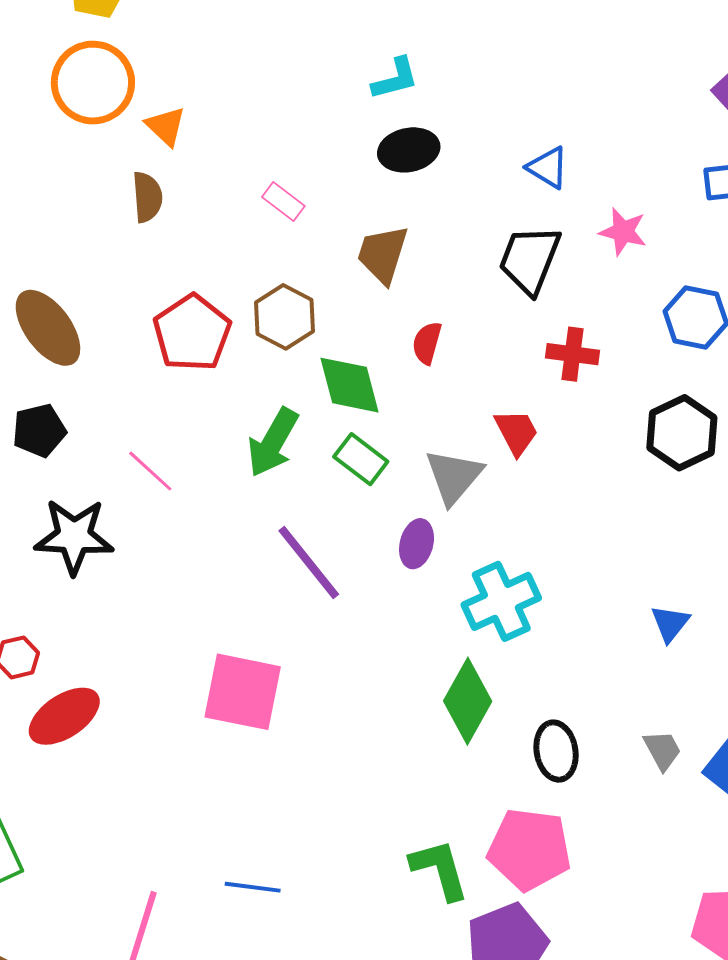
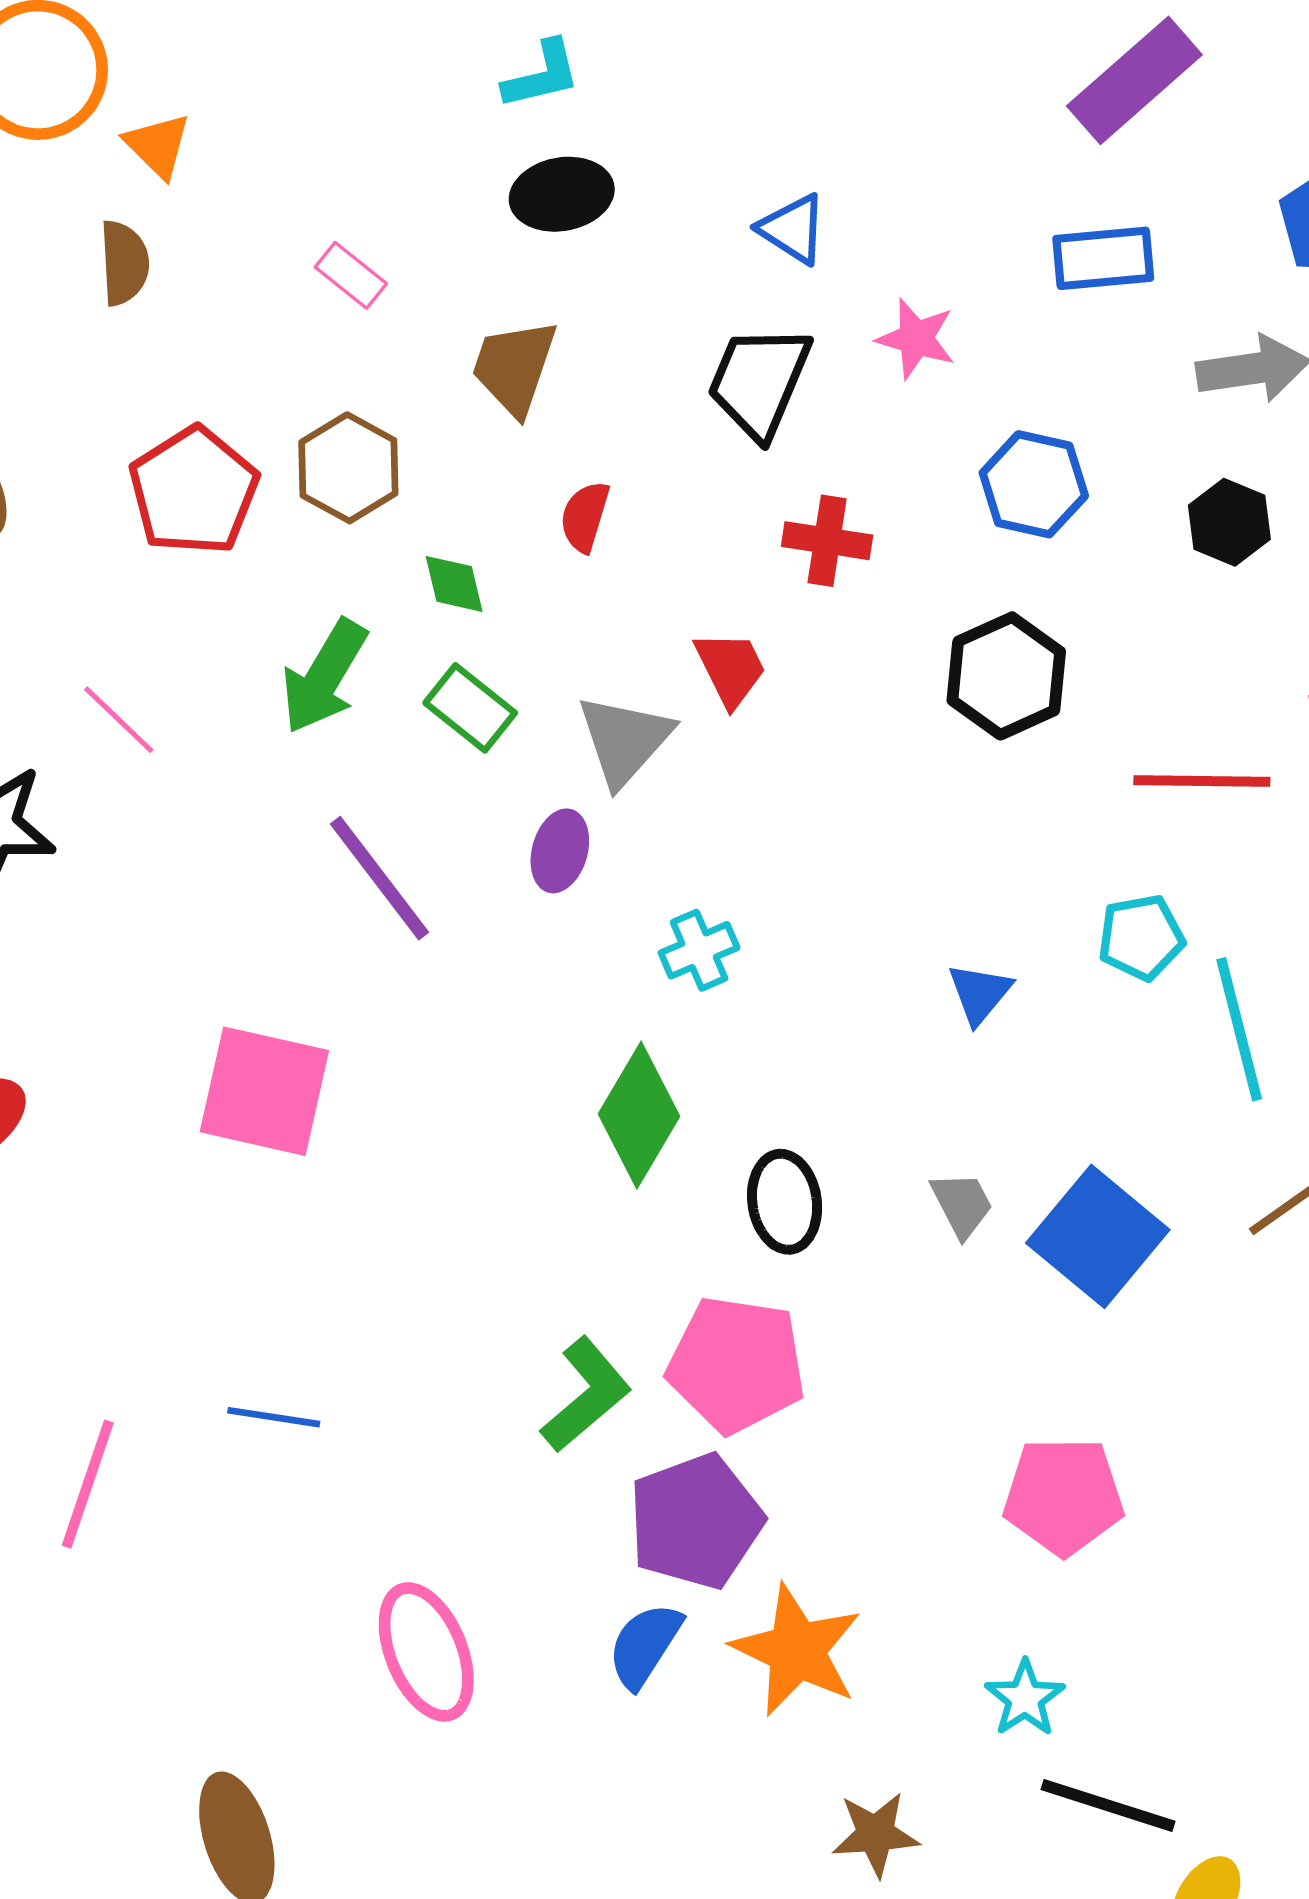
green diamond: (349, 385) -> (454, 584), size x0.6
cyan cross: (501, 601) -> (699, 950), size x0.6
green L-shape: (440, 869) -> (586, 1395), turned 64

